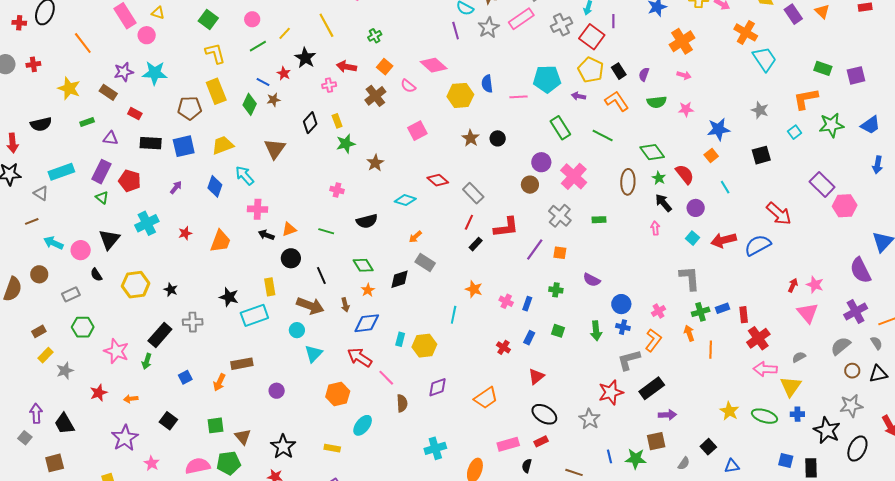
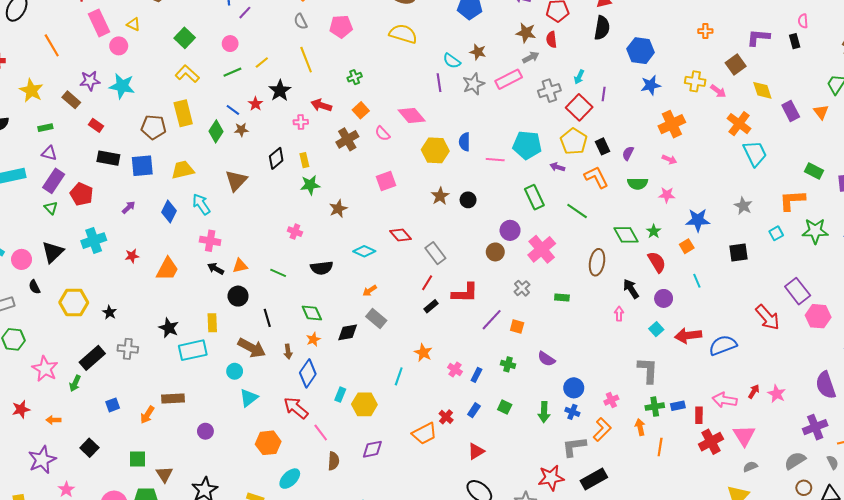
yellow L-shape: (215, 53) -> (187, 74), turned -40
purple triangle: (110, 138) -> (49, 153), moved
green star: (659, 178) -> (654, 231), moved
red arrow: (779, 214) -> (768, 317), moved
gray cross: (560, 216) -> (522, 288), size x0.7
pink triangle: (808, 313) -> (744, 436), moved
blue diamond: (367, 323) -> (308, 373), turned -56
pink arrow: (765, 369) -> (725, 400), moved
orange trapezoid: (486, 398) -> (424, 434), moved

